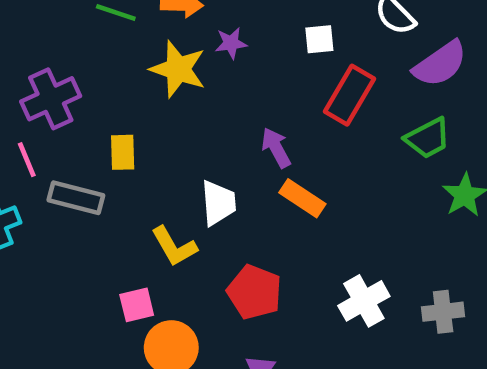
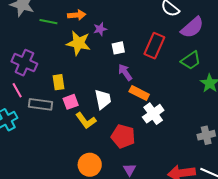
white square: (319, 39) -> (118, 48), moved
purple cross: (51, 99) -> (24, 63), turned -35
white cross: (364, 301) -> (153, 114), moved
pink square: (137, 305) -> (71, 102), moved

